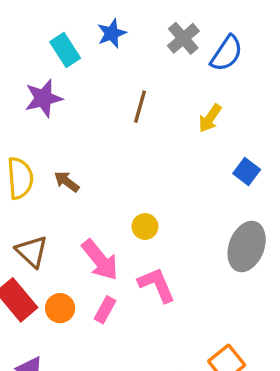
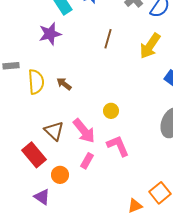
yellow arrow: (210, 118) -> (150, 46), size x1.5
brown triangle: (32, 252) -> (54, 131), moved
orange circle: (60, 308) -> (60, 175), moved

